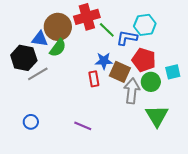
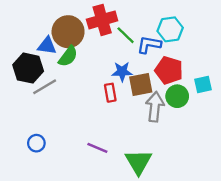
brown square: (120, 72) -> (141, 84), turned -35
green triangle: (157, 116) -> (138, 162), moved

